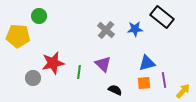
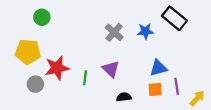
yellow pentagon: (18, 36) -> (28, 52), moved
black semicircle: (115, 90) -> (124, 97), turned -32

